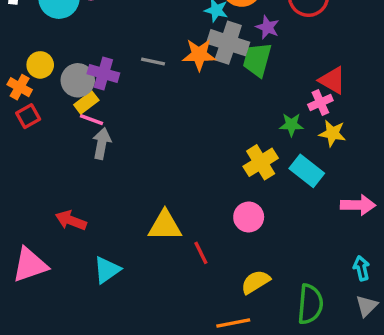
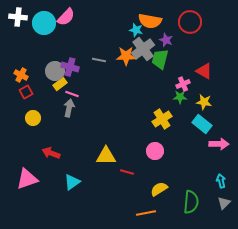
gray cross: (228, 43) -> (143, 49), turned 35
yellow circle: (40, 65) -> (33, 118), moved
pink cross: (320, 103) -> (183, 84), moved
pink line: (91, 120) -> (72, 94), moved
cyan rectangle: (307, 171) -> (202, 124), moved
red line: (201, 253) -> (127, 172), turned -48

